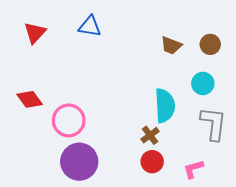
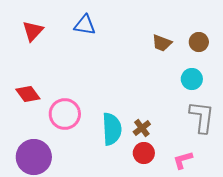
cyan semicircle: (165, 106) -> (112, 129), moved
purple circle: (79, 162) -> (34, 157), moved

